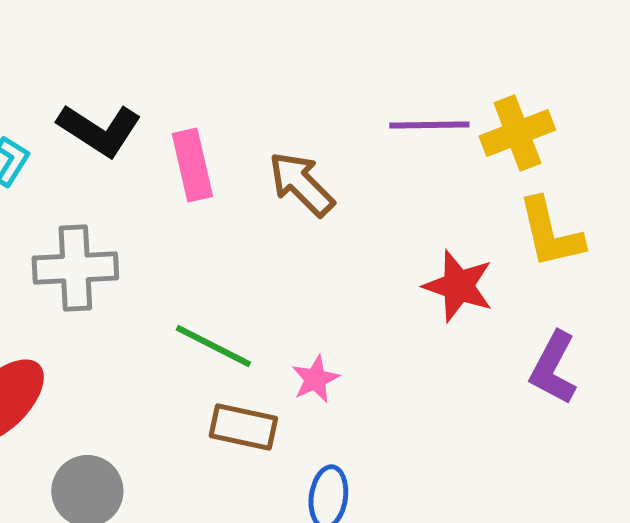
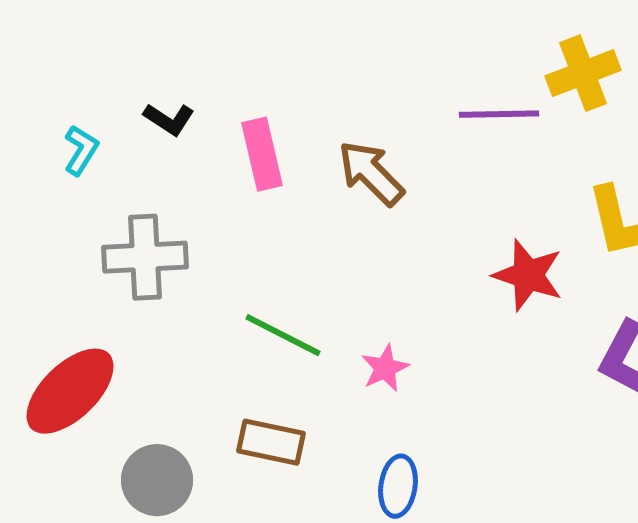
black L-shape: (99, 130) -> (169, 119), size x0.6
yellow cross: (517, 133) -> (583, 73), moved
brown rectangle: (243, 427) -> (271, 442), moved

